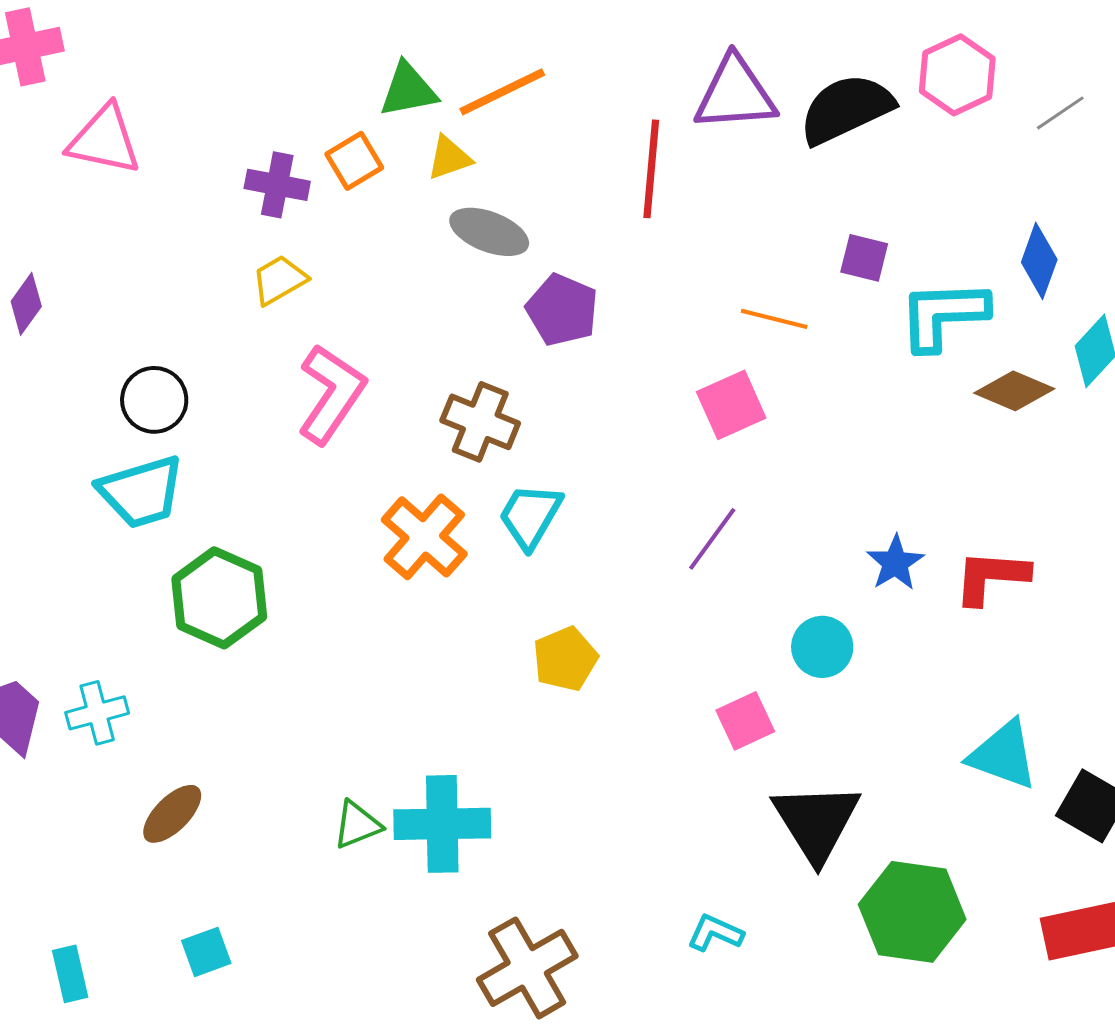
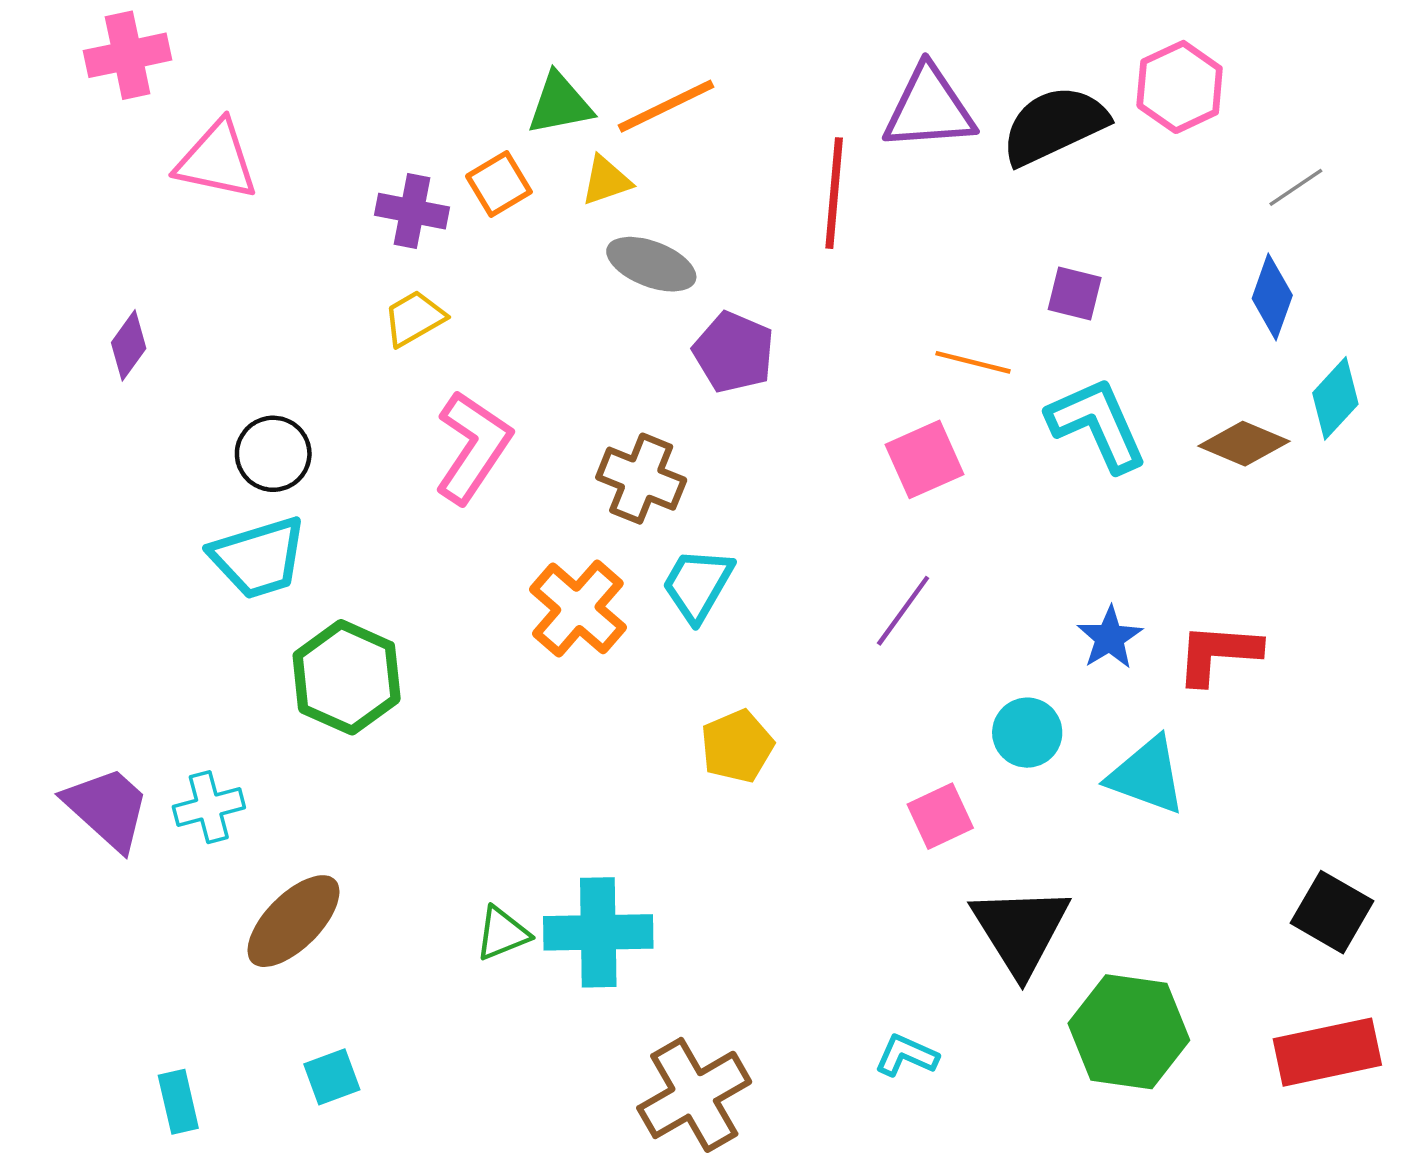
gray line: (1060, 113) -> (1296, 187), moved
cyan L-shape: (943, 315) -> (1097, 424), moved, turned 68
cyan triangle: (1003, 755) -> (1147, 775), moved
brown ellipse: (172, 814) -> (293, 921), size x1.4

